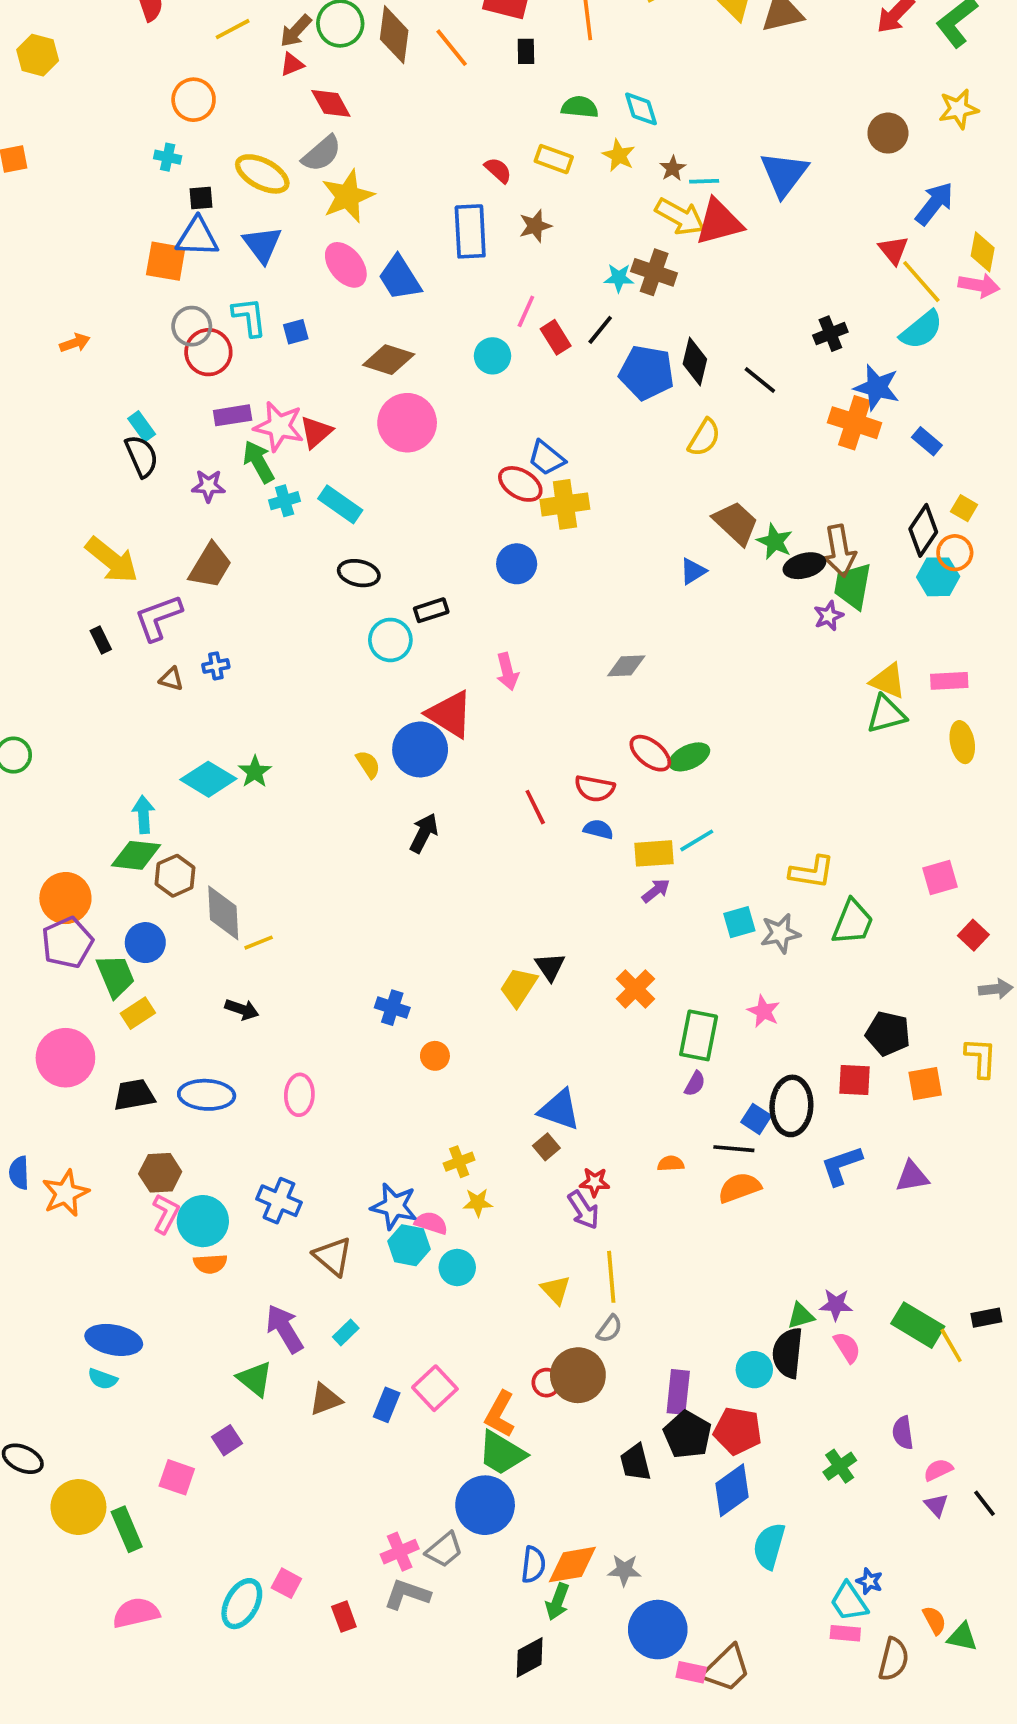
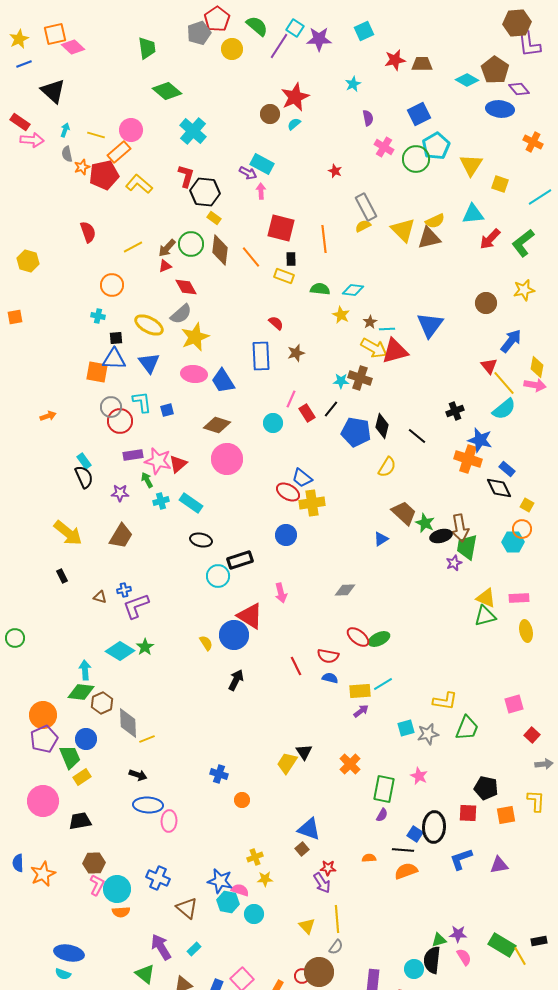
cyan diamond: (641, 109) -> (353, 290), turned -65
yellow rectangle: (554, 159) -> (284, 276), moved
pink ellipse: (346, 265) -> (194, 374), turned -45
green arrow: (259, 462) -> (147, 480), size x0.7
black diamond: (923, 530) -> (499, 488), moved, turned -60
black rectangle: (431, 610) -> (240, 560), size x1.4
purple L-shape: (158, 618) -> (136, 606), moved
blue ellipse: (207, 1095) -> (148, 805), moved

